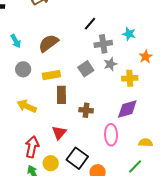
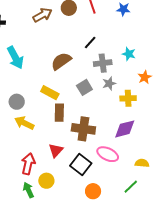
cyan arrow: (16, 41) -> (15, 58), size x1.6
brown semicircle: (48, 43) -> (61, 61), moved
gray circle: (23, 69) -> (17, 102), moved
yellow rectangle: (51, 75) -> (50, 93), turned 36
brown cross: (86, 110) -> (83, 129), size x1.6
pink ellipse: (111, 135) -> (108, 154), turned -65
black square: (77, 158) -> (81, 164), moved

